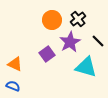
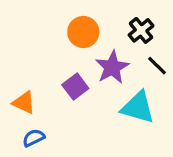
black cross: (78, 19) -> (141, 30), moved
blue semicircle: (13, 86) -> (34, 138), moved, turned -48

